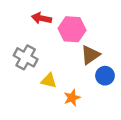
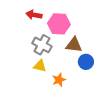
brown triangle: (90, 55) -> (74, 45), turned 42
gray cross: (26, 57) -> (42, 45), moved

